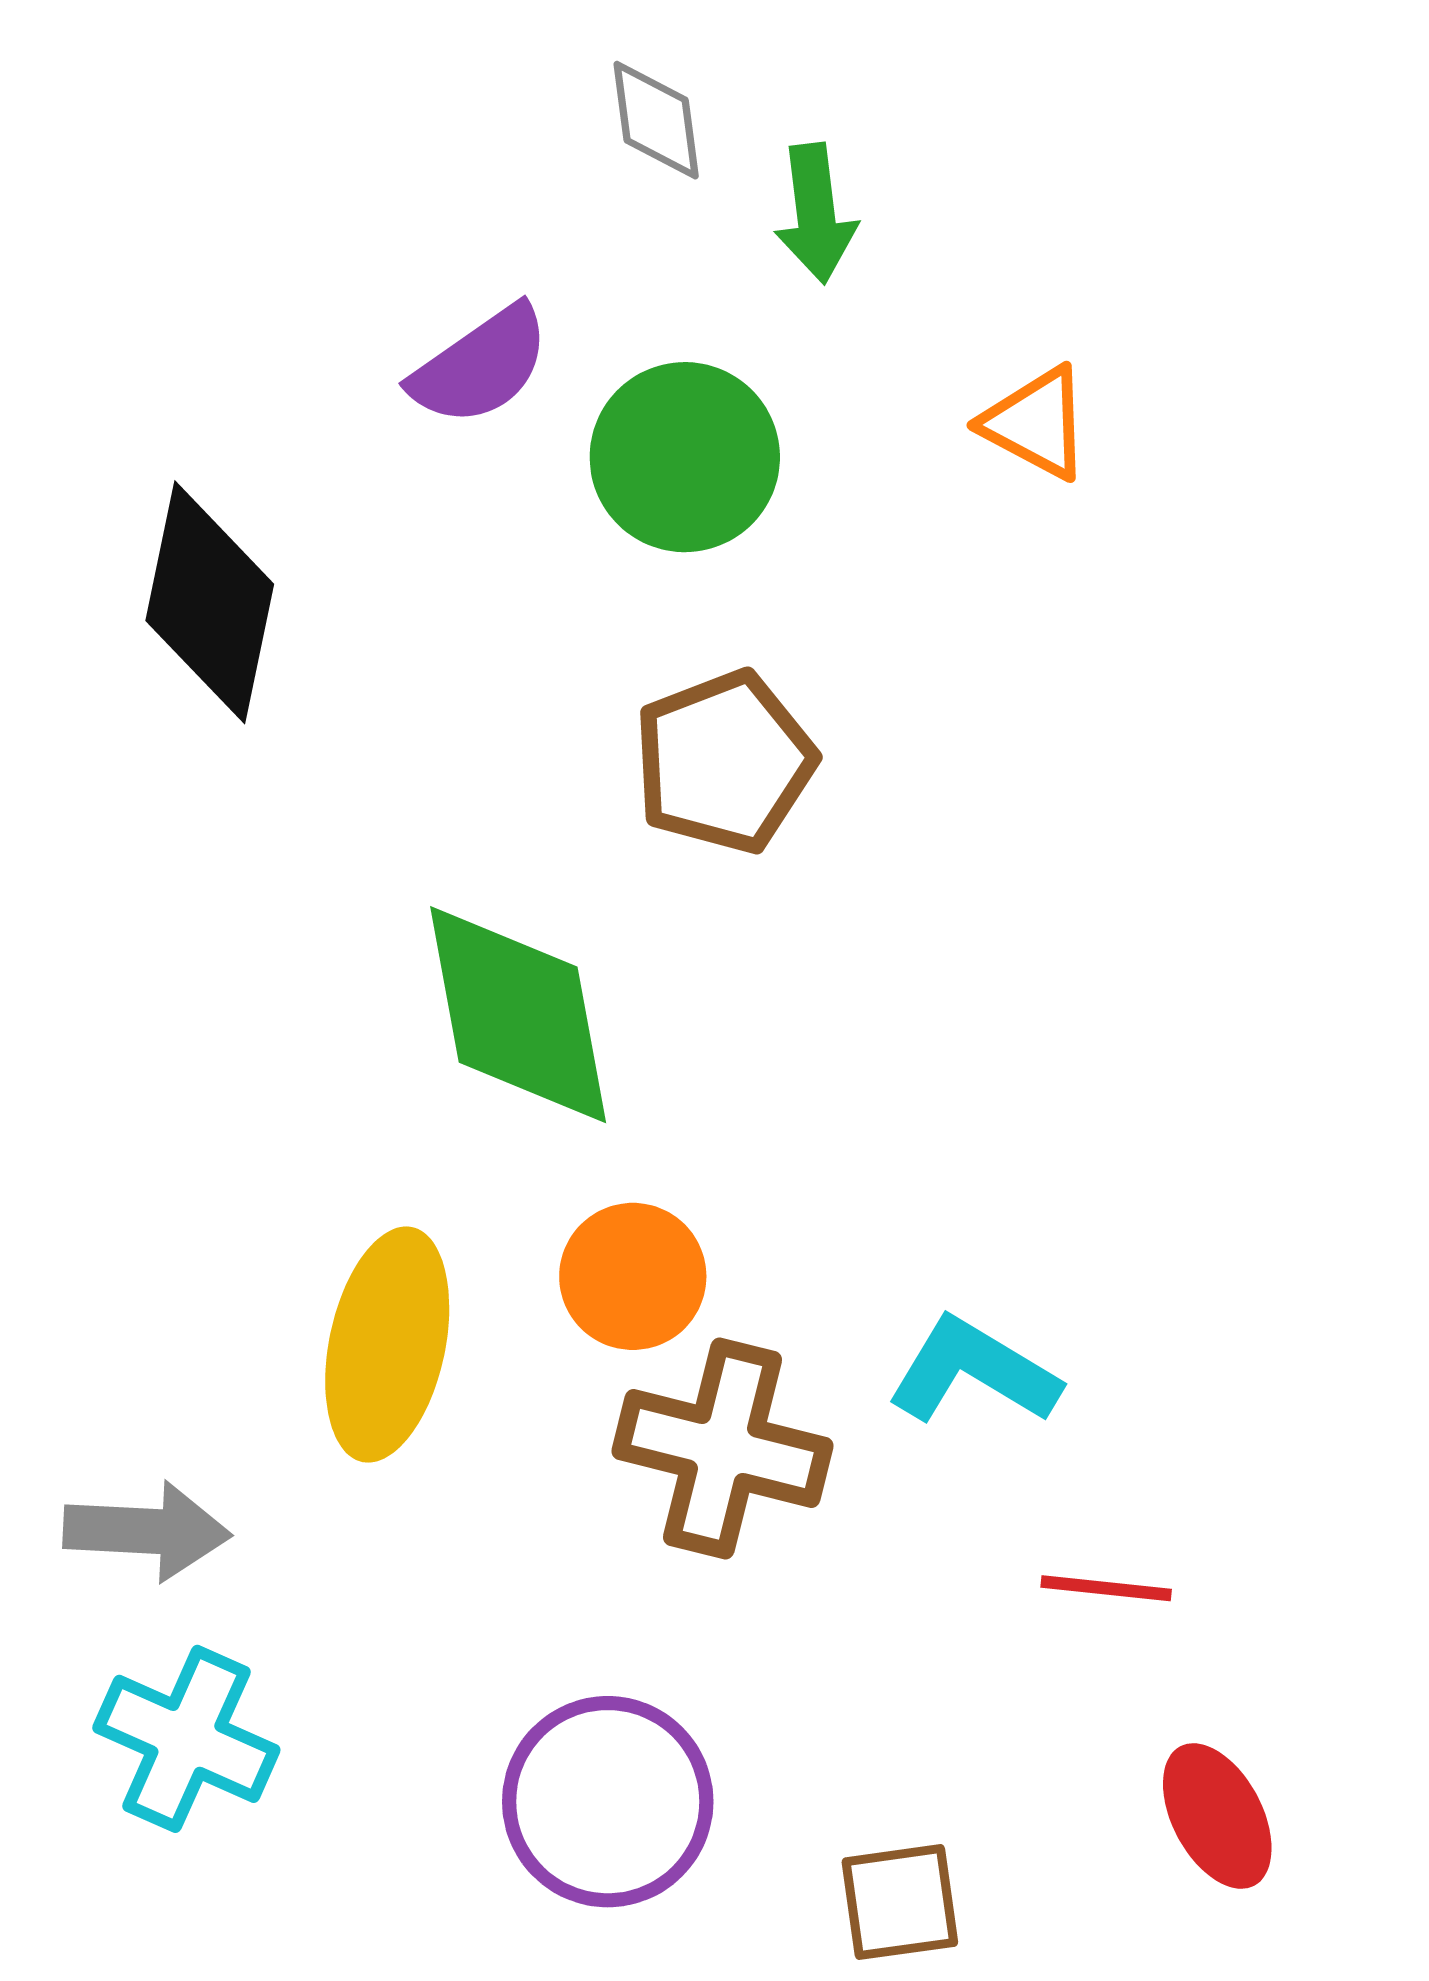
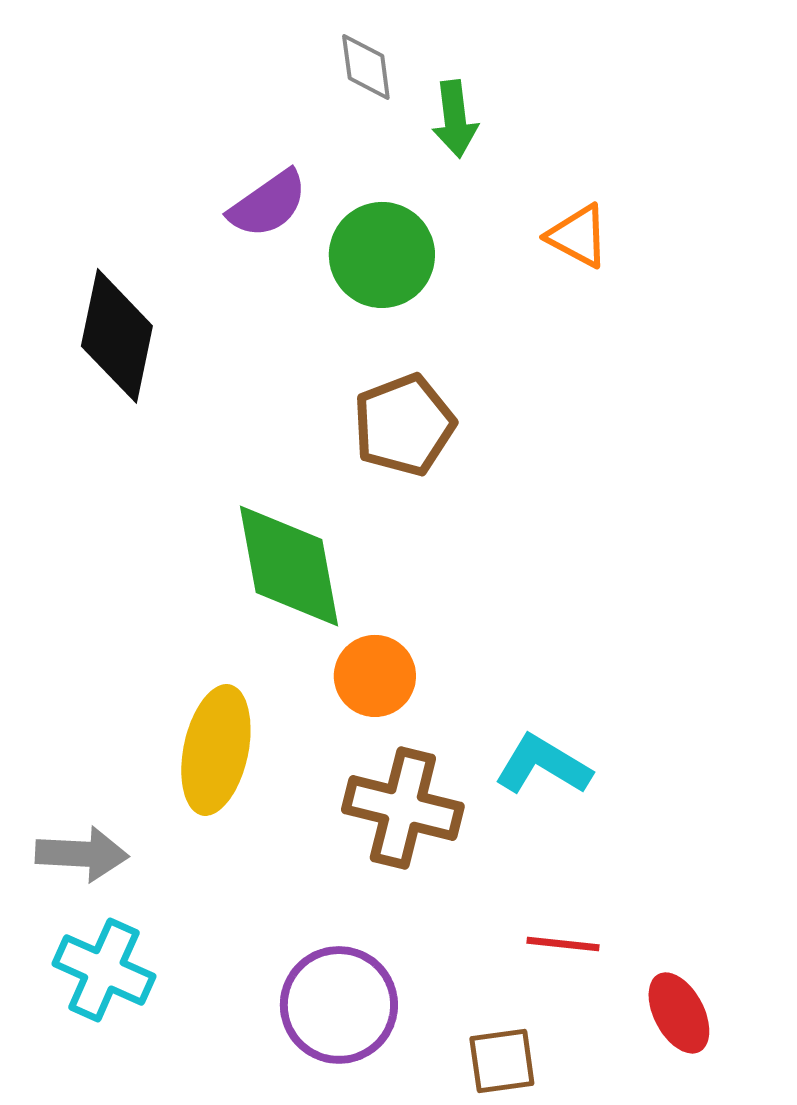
orange circle: (633, 1276) -> (375, 676), moved
red line: (1106, 1588) -> (563, 944), moved

